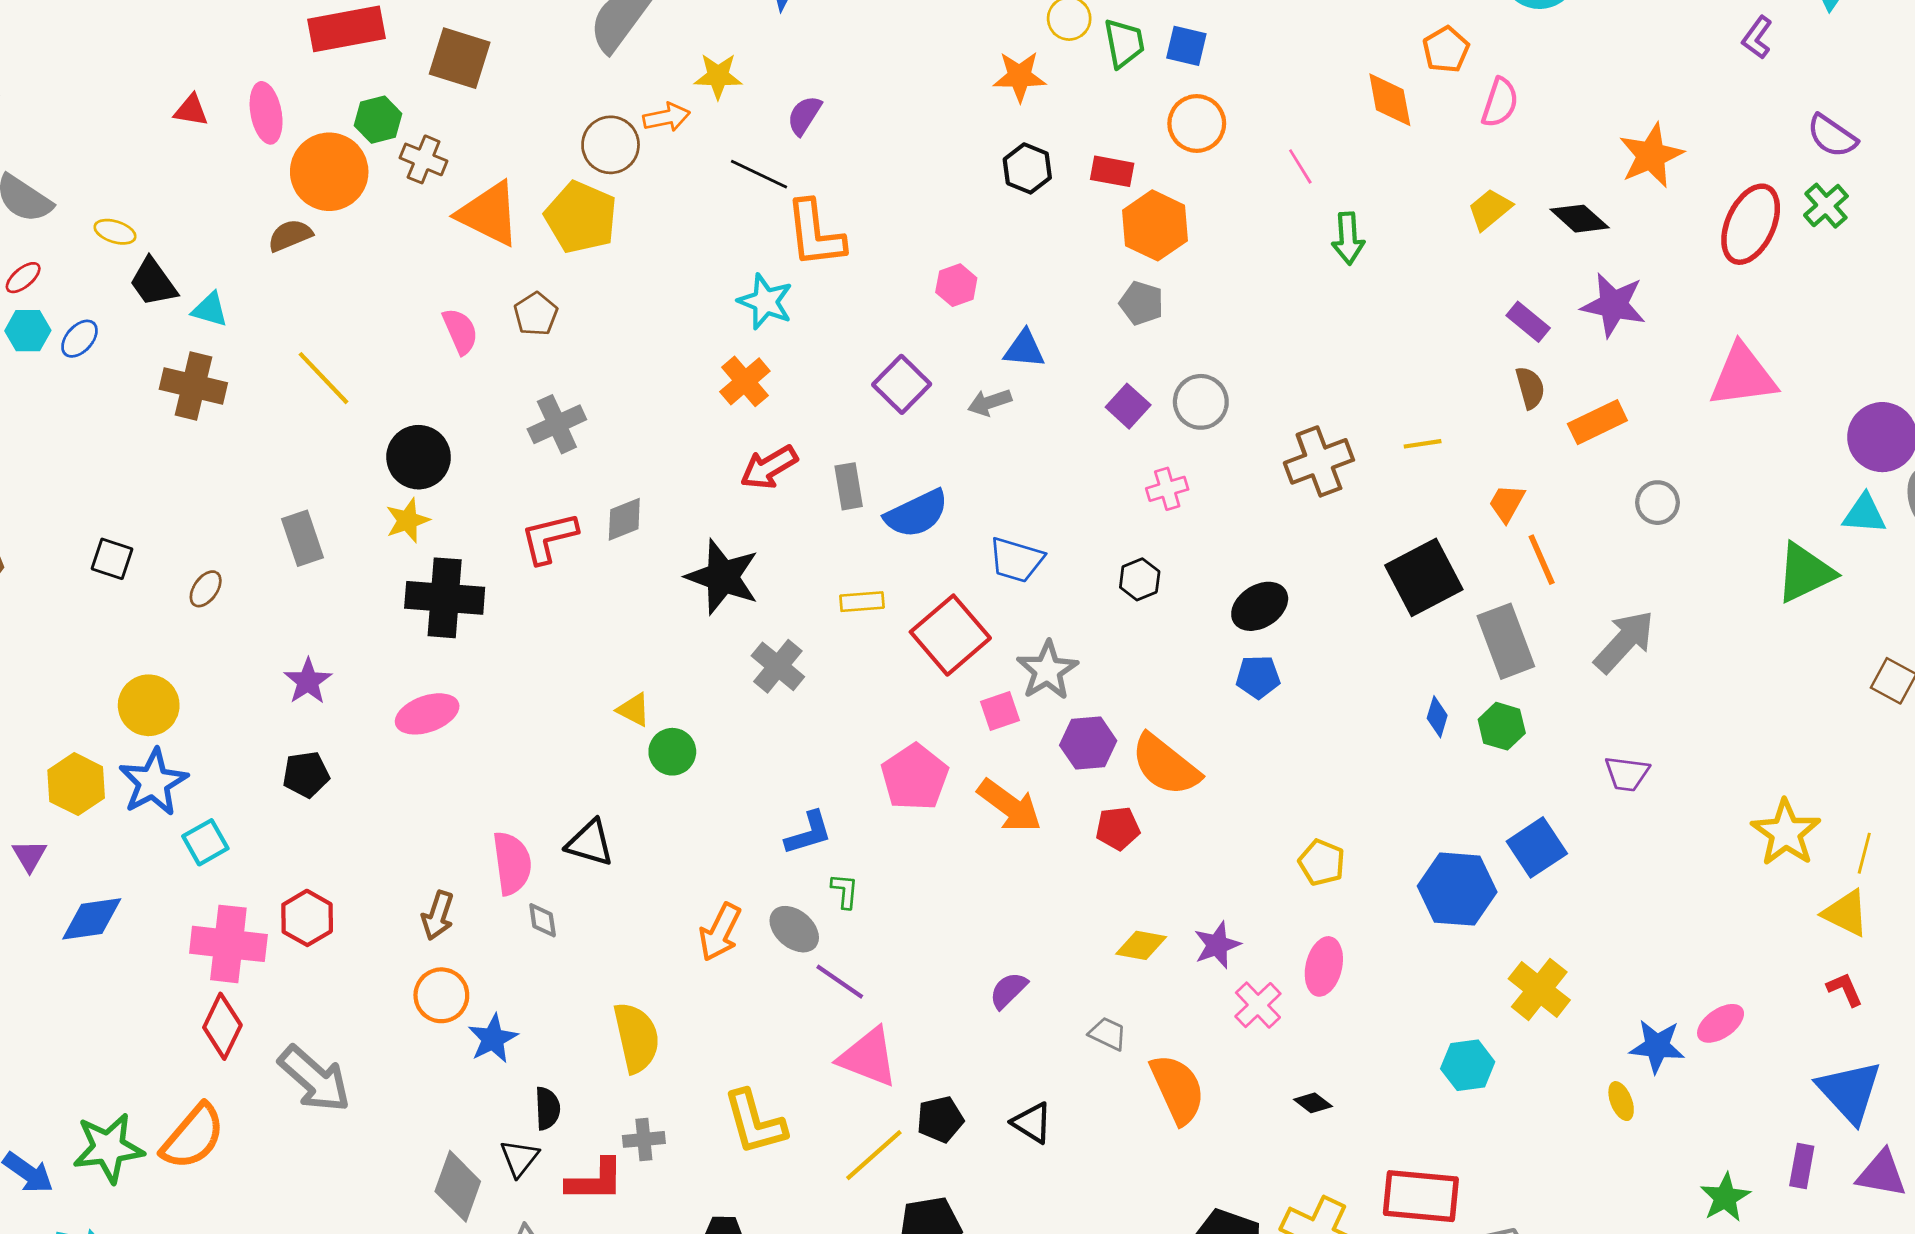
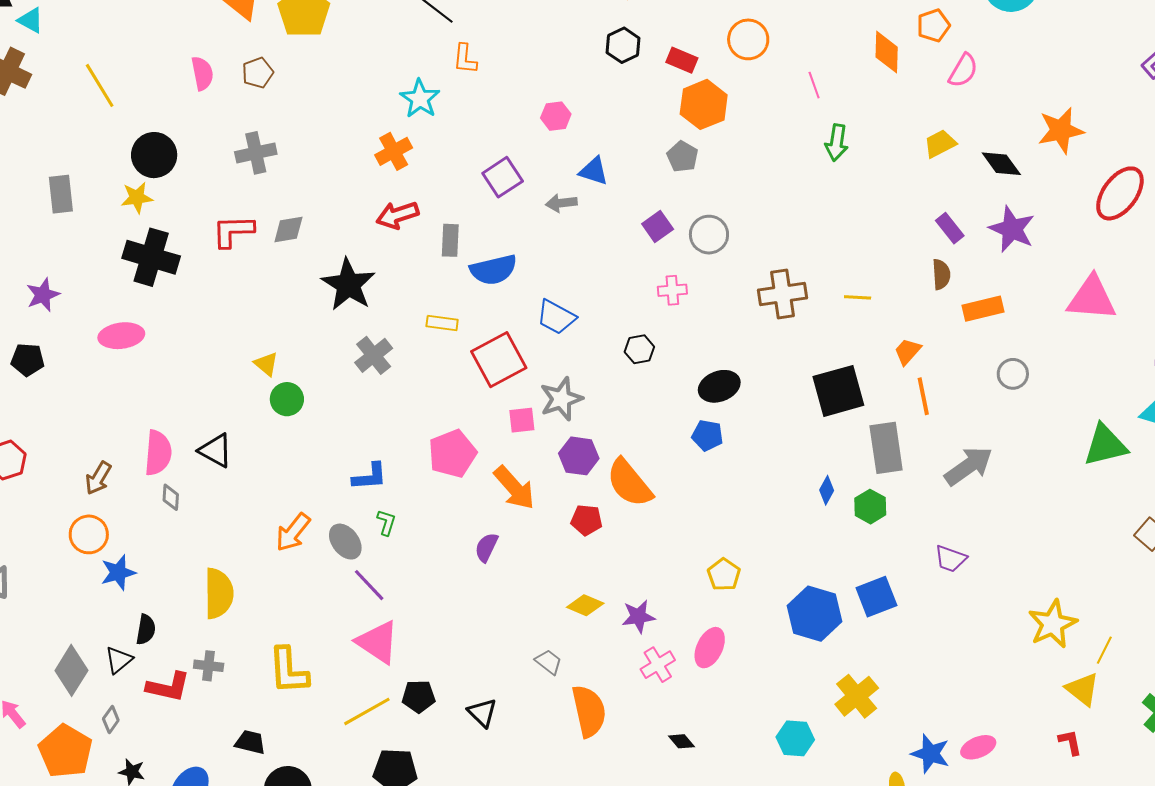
orange L-shape: (815, 234) -> (465, 59), size x0.6
purple semicircle: (1008, 990) -> (486, 547), moved, turned -32

